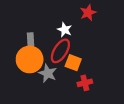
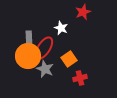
red ellipse: (60, 51) -> (44, 48), moved
orange square: (73, 63) -> (69, 59), turned 35

